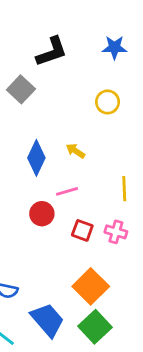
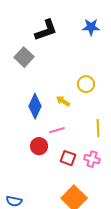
yellow circle: (108, 102) -> (86, 84), moved

